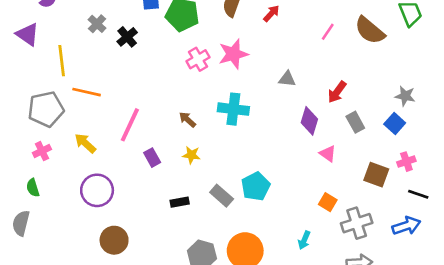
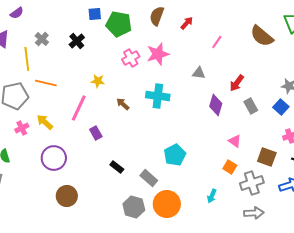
gray cross: (97, 24) -> (42, 39), moved
pink line: (328, 32) -> (217, 42), moved
pink cross: (42, 151) -> (22, 128), moved
pink triangle: (328, 154) -> (235, 141), moved
yellow star: (191, 155) -> (98, 81), moved
brown square: (376, 175) -> (267, 157), moved
gray rectangle: (222, 196) -> (149, 178), moved
black rectangle: (180, 202) -> (117, 167), turned 48

